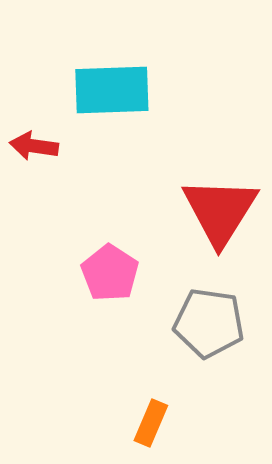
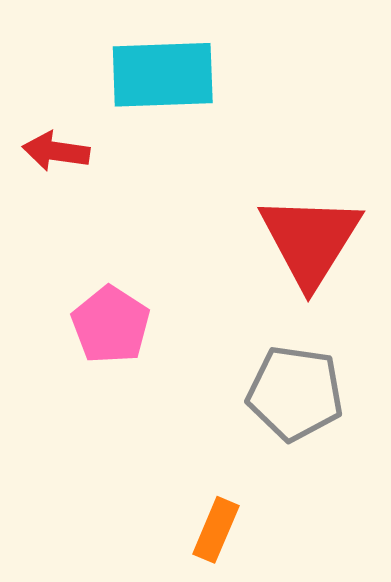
pink pentagon: (110, 273) -> (111, 325), moved

